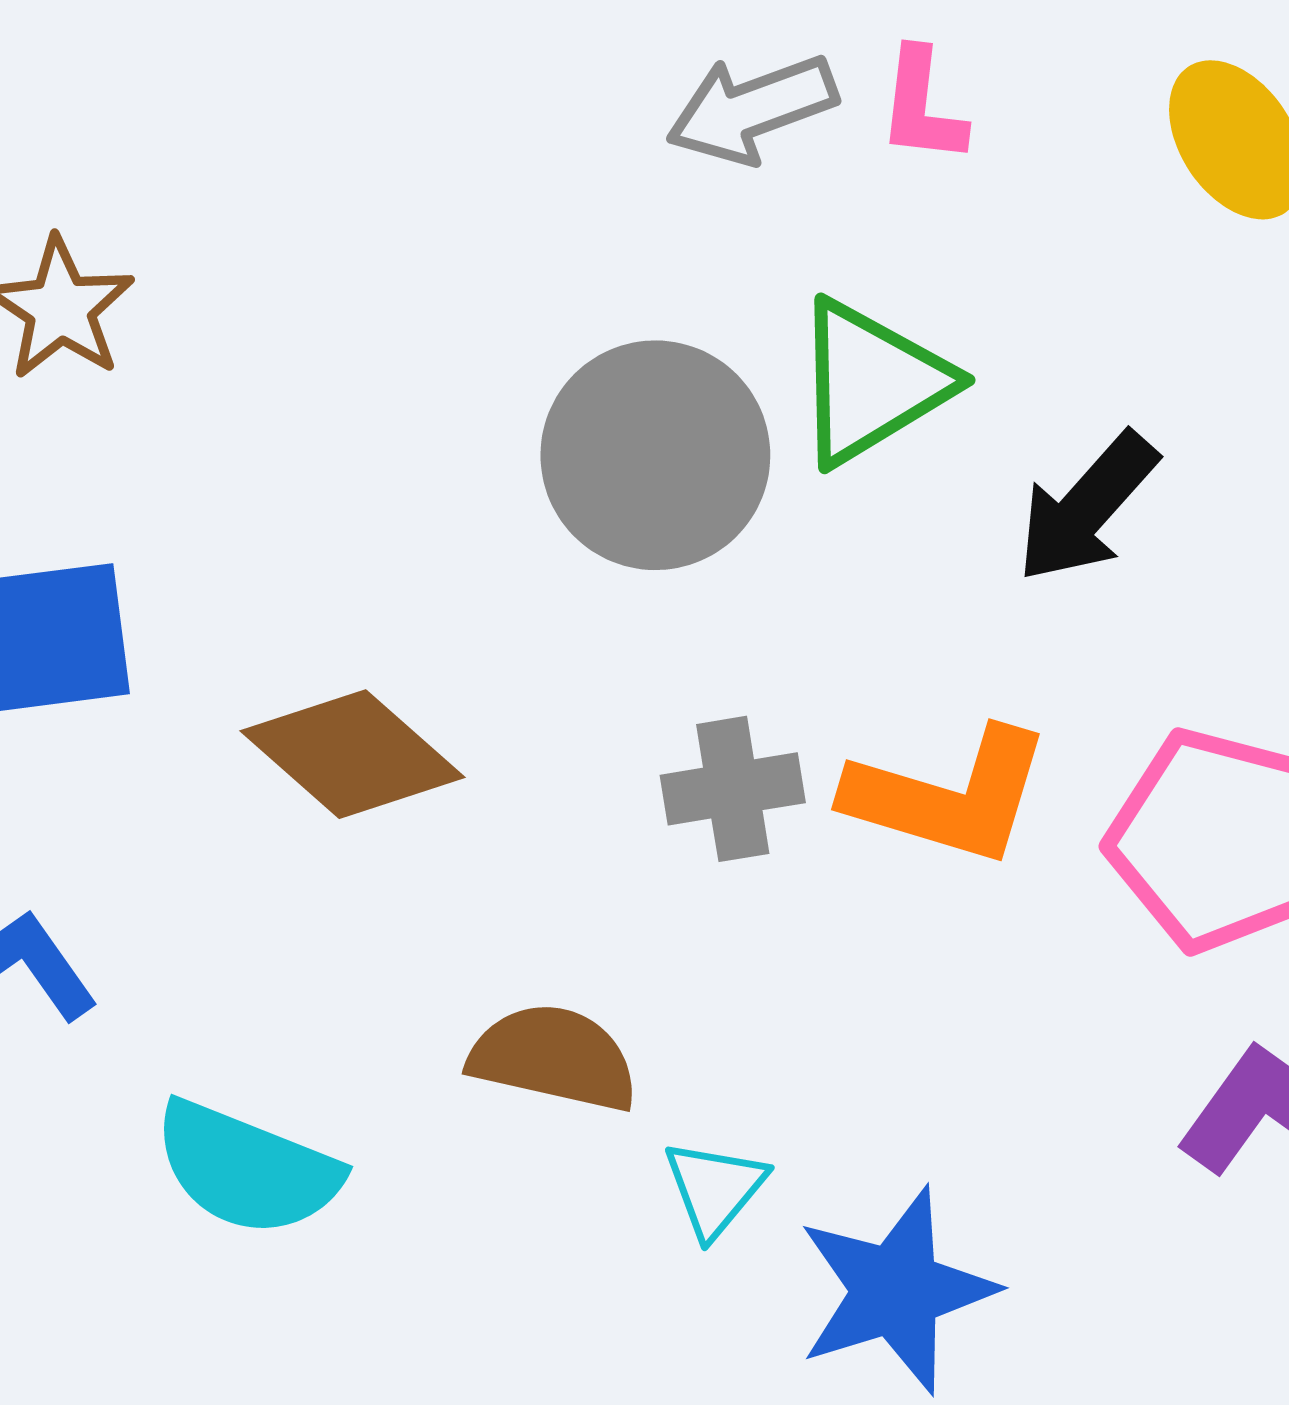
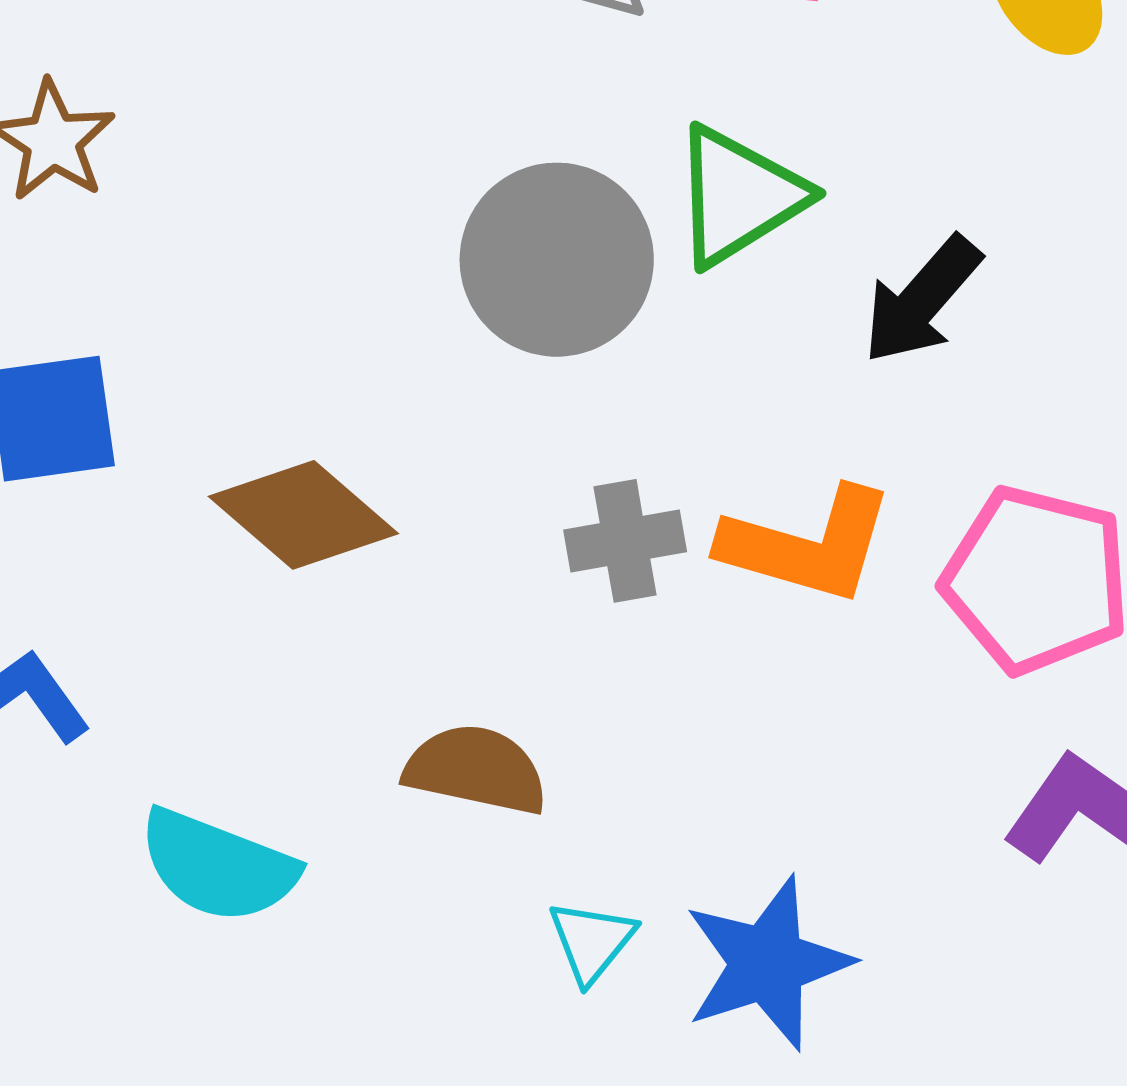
cyan triangle: (715, 1189) -> (592, 941), moved

